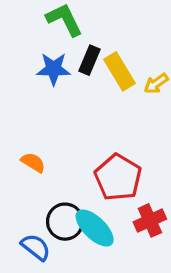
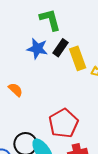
orange semicircle: (33, 162) -> (15, 90), moved

